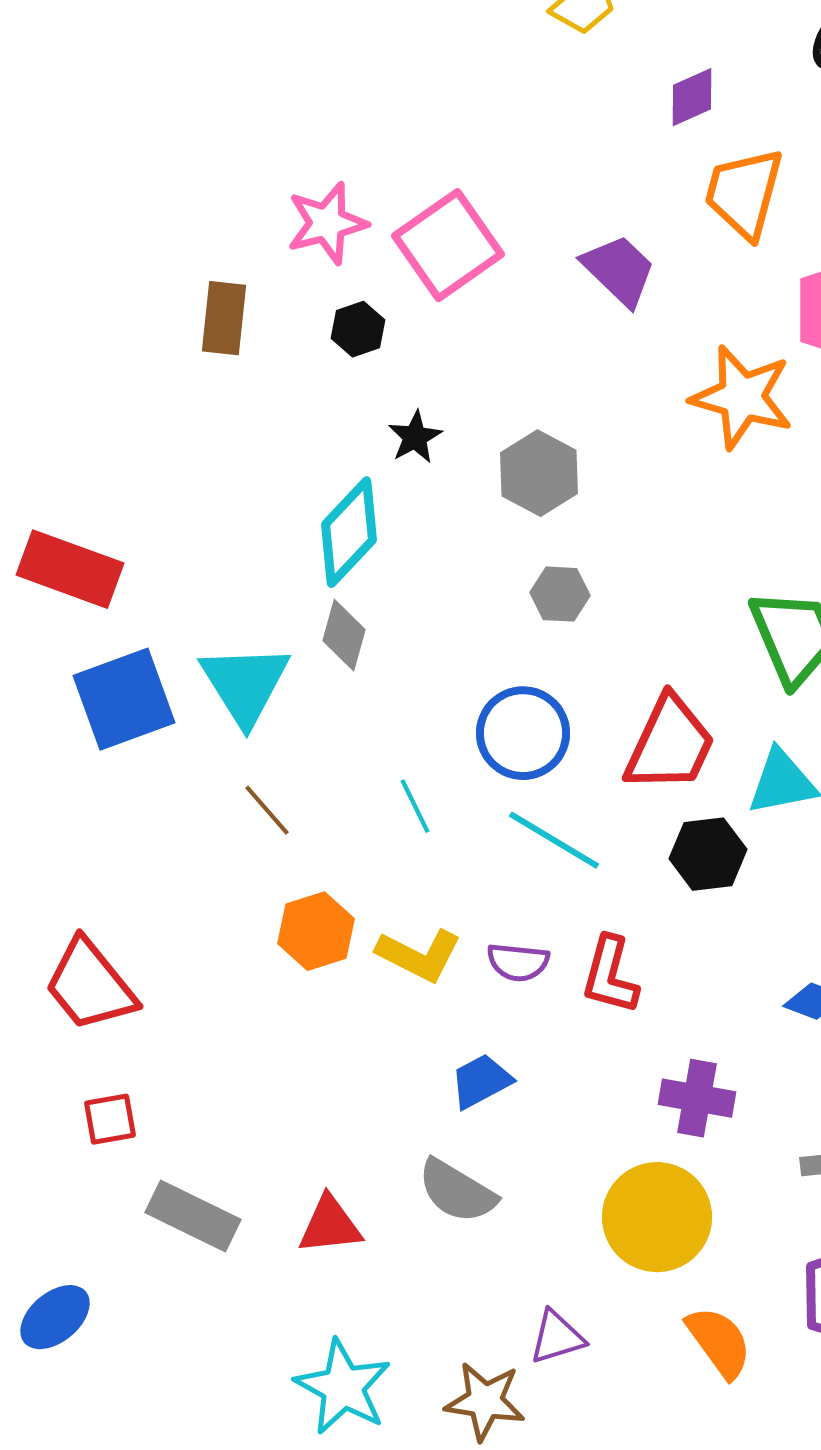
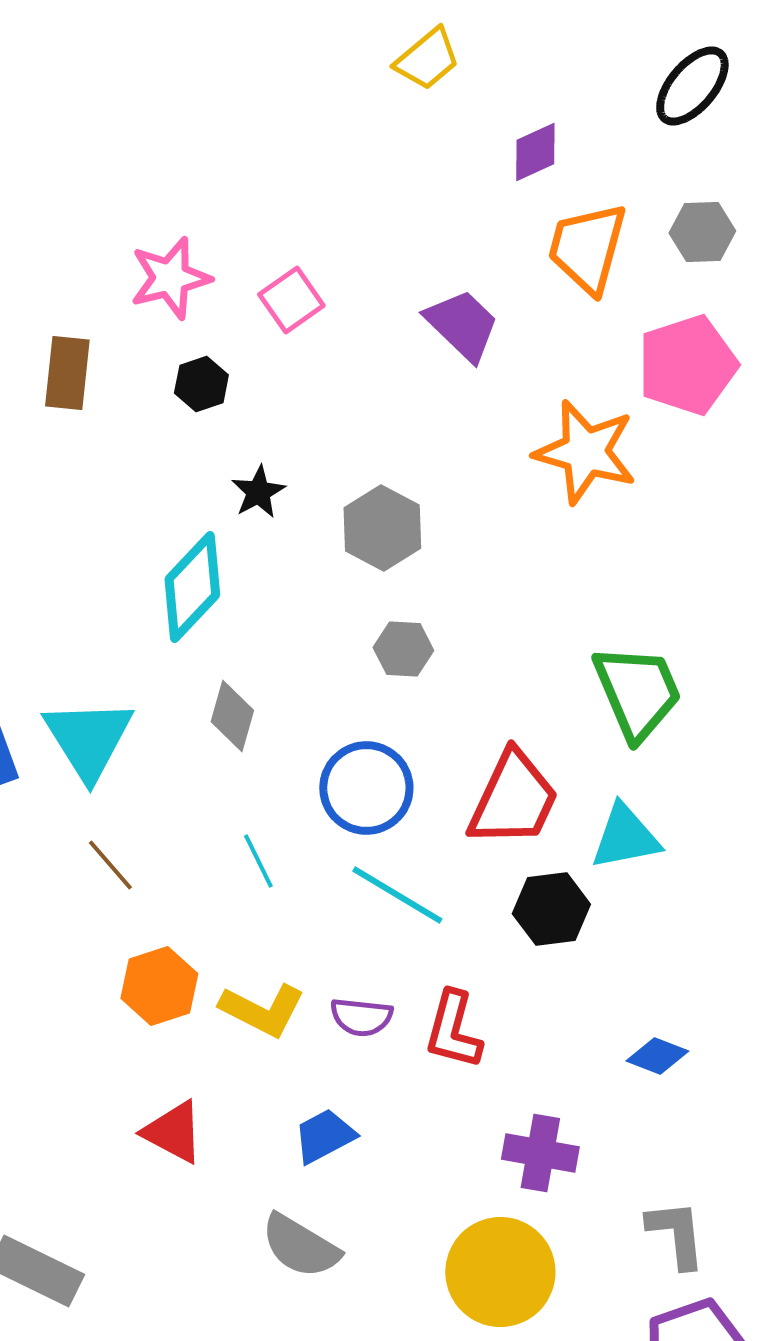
pink square: (448, 245) -> (291, 300), size x0.6
gray diamond: (344, 635) -> (232, 716), moved
red triangle: (330, 1225) -> (173, 1132), moved, turned 34

